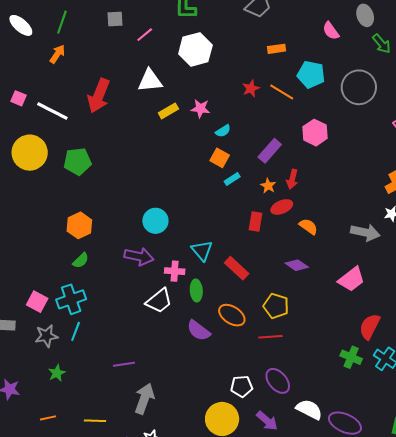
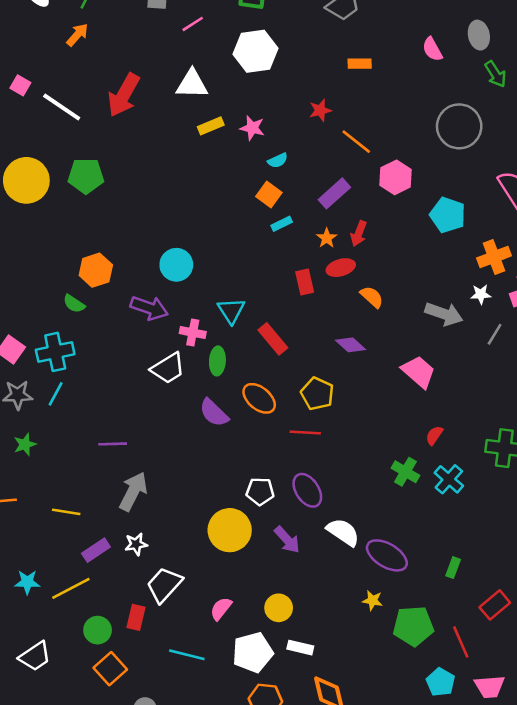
cyan pentagon: (311, 74) -> (448, 215), moved
orange line: (282, 92) -> (356, 142), moved
yellow circle: (30, 153) -> (26, 180), moved
red rectangle: (255, 222) -> (305, 282), turned -30
orange hexagon: (79, 225) -> (96, 270), moved
green semicircle: (81, 260) -> (74, 304), turned 72
pink trapezoid: (351, 279) -> (419, 372), turned -108
red semicircle: (370, 327) -> (434, 435), size x0.6

